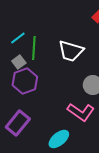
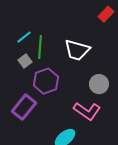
purple hexagon: (25, 81) -> (46, 81), moved
purple rectangle: (18, 123) -> (24, 107), moved

